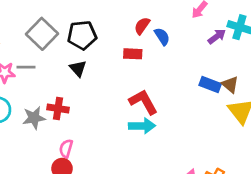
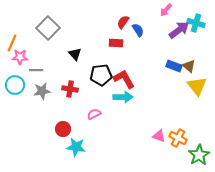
black pentagon: (82, 35) -> (101, 75), moved
purple arrow: (217, 36) -> (179, 30), size x1.5
gray line: (26, 67) -> (36, 70), moved
red cross: (58, 109) -> (70, 89), moved
pink semicircle: (66, 149) -> (94, 114), moved, turned 48

